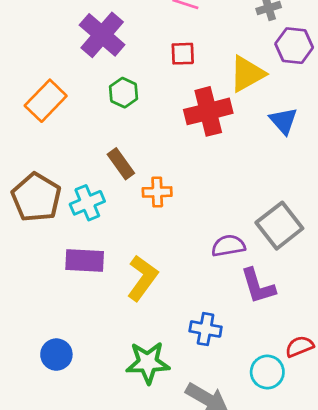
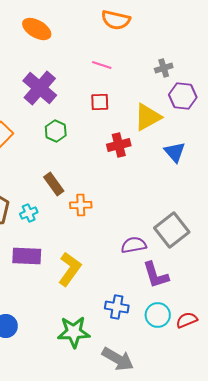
red cross: (208, 111) -> (119, 145), size x0.7
cyan cross: (87, 203) -> (29, 213), size x0.7
cyan circle: (267, 372) -> (158, 315), moved

